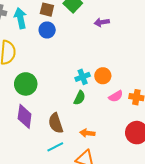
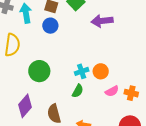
purple arrow: (102, 22) -> (102, 21), size x1.5
green circle: (26, 84) -> (39, 71), moved
purple diamond: (25, 116) -> (25, 106), turned 30

